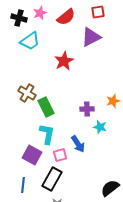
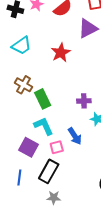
cyan trapezoid: (30, 41) -> (21, 46), moved
cyan L-shape: (47, 134) -> (44, 126), turned -35

